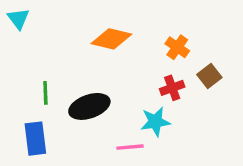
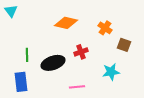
brown square: (209, 76) -> (124, 45), turned -32
red cross: (172, 88) -> (81, 52), moved
cyan star: (155, 122) -> (111, 72), moved

